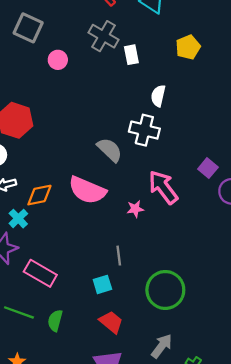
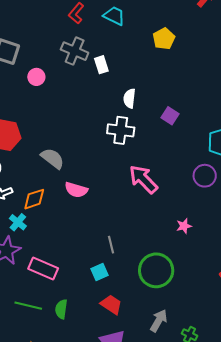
yellow pentagon: (188, 47) -> (164, 39), moved
gray semicircle: (110, 150) -> (53, 158), moved
purple square: (208, 168) -> (170, 116), moved
pink semicircle: (87, 190) -> (76, 190), size x0.7
pink star: (135, 209) -> (184, 226), moved

